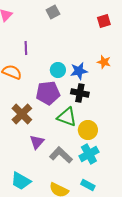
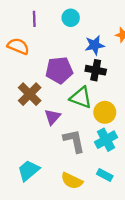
cyan circle: (58, 70) -> (71, 18), moved
purple triangle: (37, 142) -> (52, 117), moved
gray L-shape: (61, 155) -> (74, 141), turned 35
cyan trapezoid: (21, 181) -> (28, 170), turned 110

